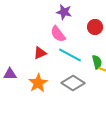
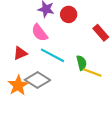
red circle: (95, 27) -> (69, 14), moved
gray diamond: (73, 83) -> (37, 80), moved

